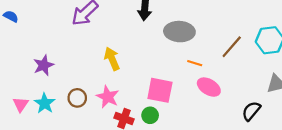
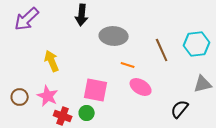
brown line: (232, 47) -> (162, 50), turned -65

